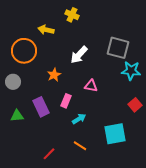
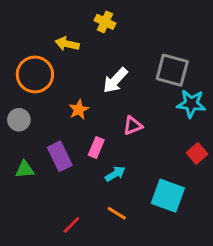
pink triangle: (91, 86) -> (133, 126), turned -32
cyan square: (115, 134) -> (168, 196), turned 30

